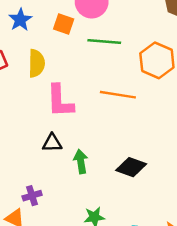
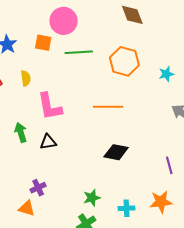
yellow semicircle: (36, 63) -> (26, 78), size x0.7
orange line: (118, 95) -> (108, 107), moved
green arrow: (81, 161) -> (21, 132), moved

